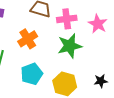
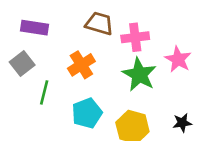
pink star: (98, 24) -> (178, 59), moved
green star: (70, 46) -> (139, 75), turned -30

